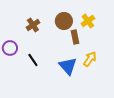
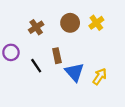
brown rectangle: (75, 37) -> (57, 56), moved
yellow arrow: (90, 59) -> (100, 77), moved

